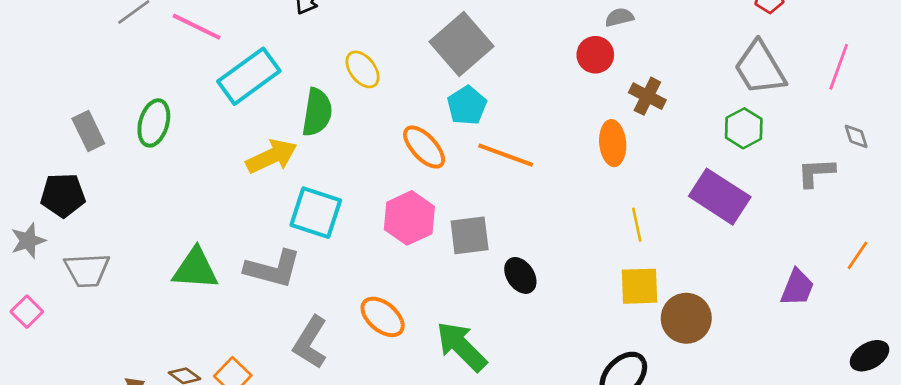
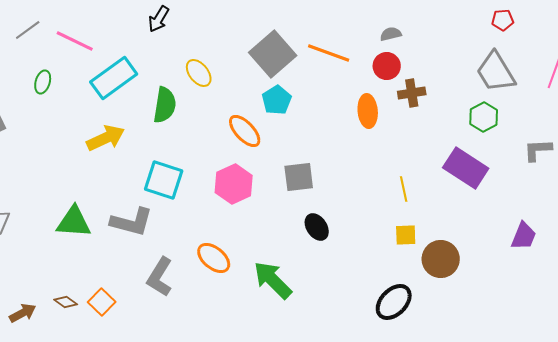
red circle: (595, 55) -> (387, 66), moved
brown cross: (647, 96) -> (412, 93), turned -36
green ellipse: (154, 123) -> (43, 82), moved, size x0.7
orange ellipse: (613, 143) -> (368, 111), moved
orange line: (506, 155) -> (329, 53), moved
yellow arrow: (272, 156) -> (106, 138), moved
gray square: (470, 235) -> (299, 177), moved
yellow square: (639, 286) -> (406, 235), size x0.7

